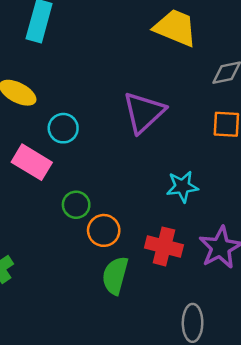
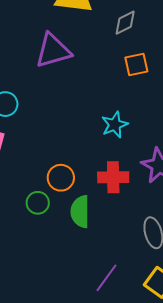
purple triangle: (144, 112) -> (53, 51), moved, turned 42
green circle: (76, 205) -> (38, 203), moved

